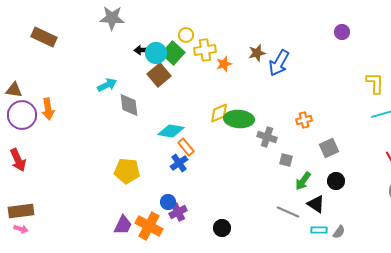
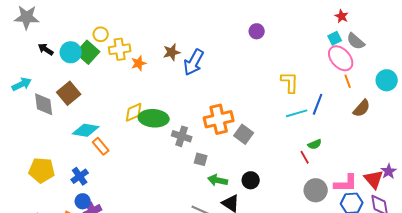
black arrow: (142, 50) -> (46, 49), moved, turned 35
brown square: (159, 75) -> (69, 93), moved
orange cross: (304, 120) -> (219, 119), size x1.8
gray square: (329, 148) -> (244, 134), moved, turned -30
blue cross: (179, 163) -> (80, 176), moved
green arrow: (303, 181) -> (218, 180), turned 66

